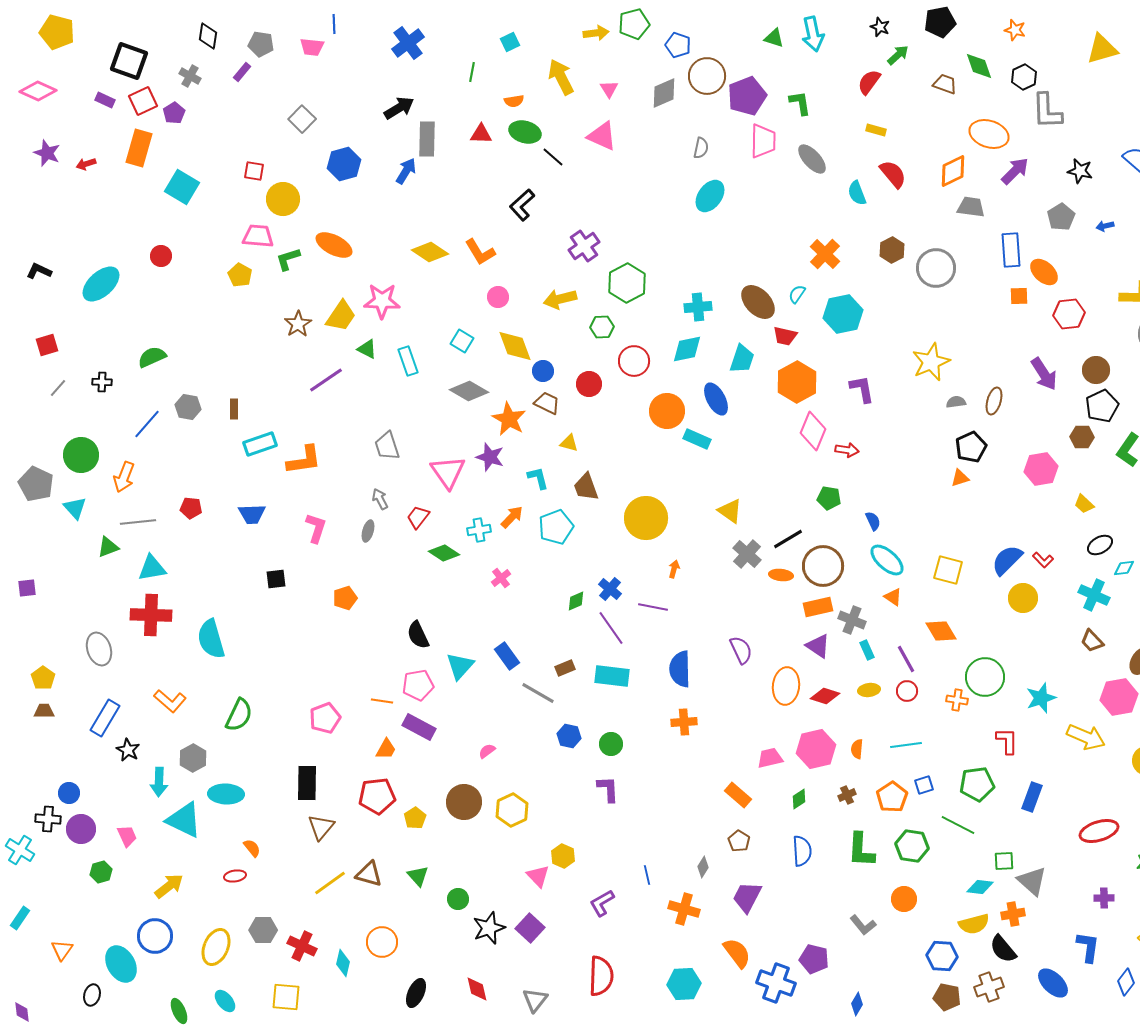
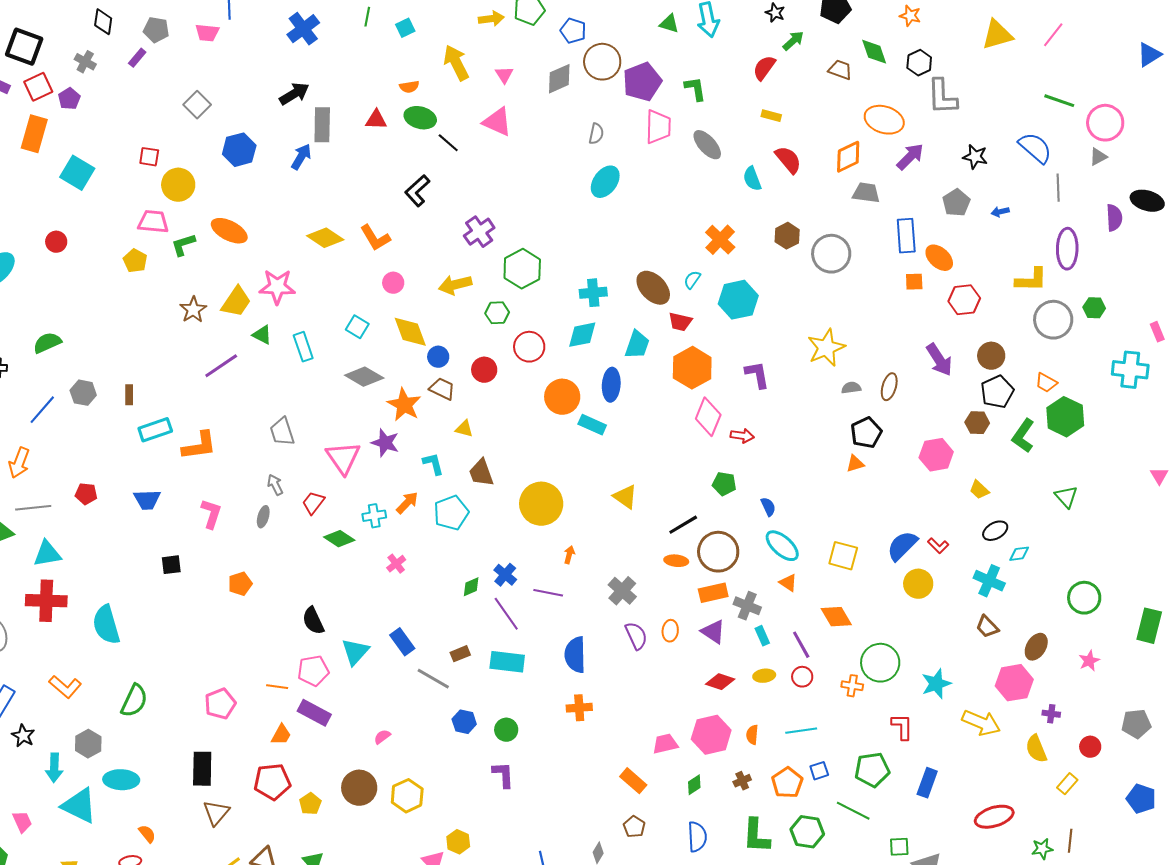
green line: (472, 72) -> (367, 17), moved
blue ellipse: (716, 399) -> (611, 385), turned 32
gray cross: (747, 554) -> (622, 591), moved
orange ellipse: (786, 686) -> (670, 631), moved, size x0.6

